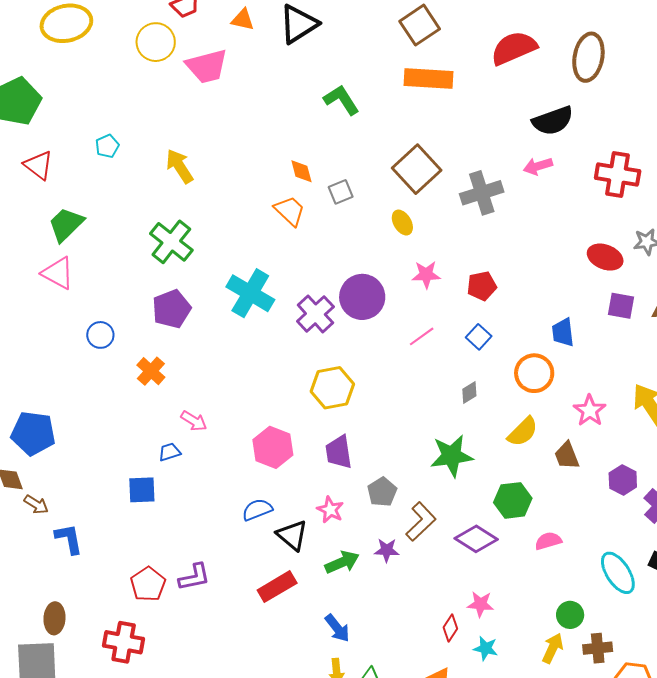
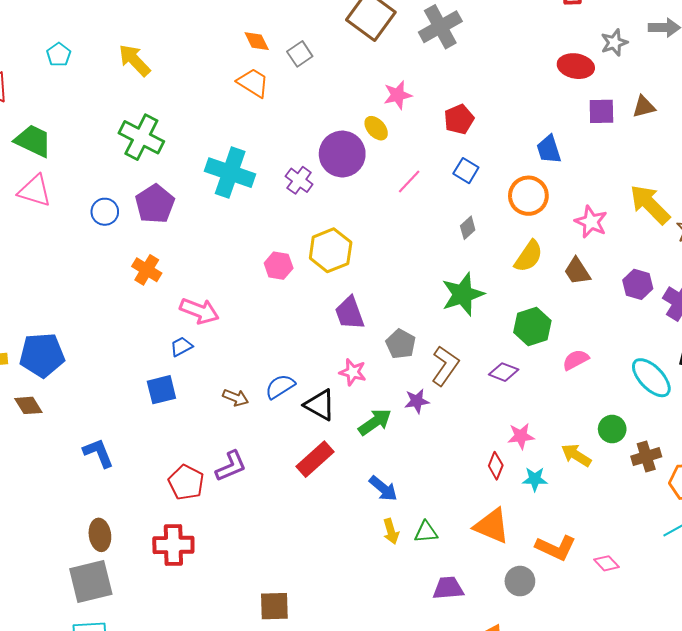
yellow ellipse: (402, 223) -> (376, 128), moved
green trapezoid: (66, 224) -> (33, 141), turned 81
pink star: (426, 275) -> (398, 95), moved
purple cross: (315, 314) -> (299, 180), size x0.7
blue circle: (100, 335) -> (105, 212), moved
pink arrow: (194, 421) -> (199, 311), size x1.4
pink hexagon: (273, 447) -> (279, 266), moved, size x0.7
brown arrow: (36, 504) -> (236, 398), moved
purple diamond: (476, 539) -> (504, 372), size x0.7
yellow arrow: (553, 648) -> (576, 455), moved, turned -72

